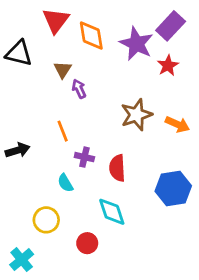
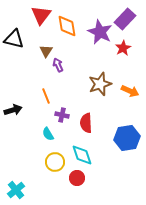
yellow circle: (46, 220) -> (55, 162), moved
red circle: (87, 243) -> (77, 178), moved

